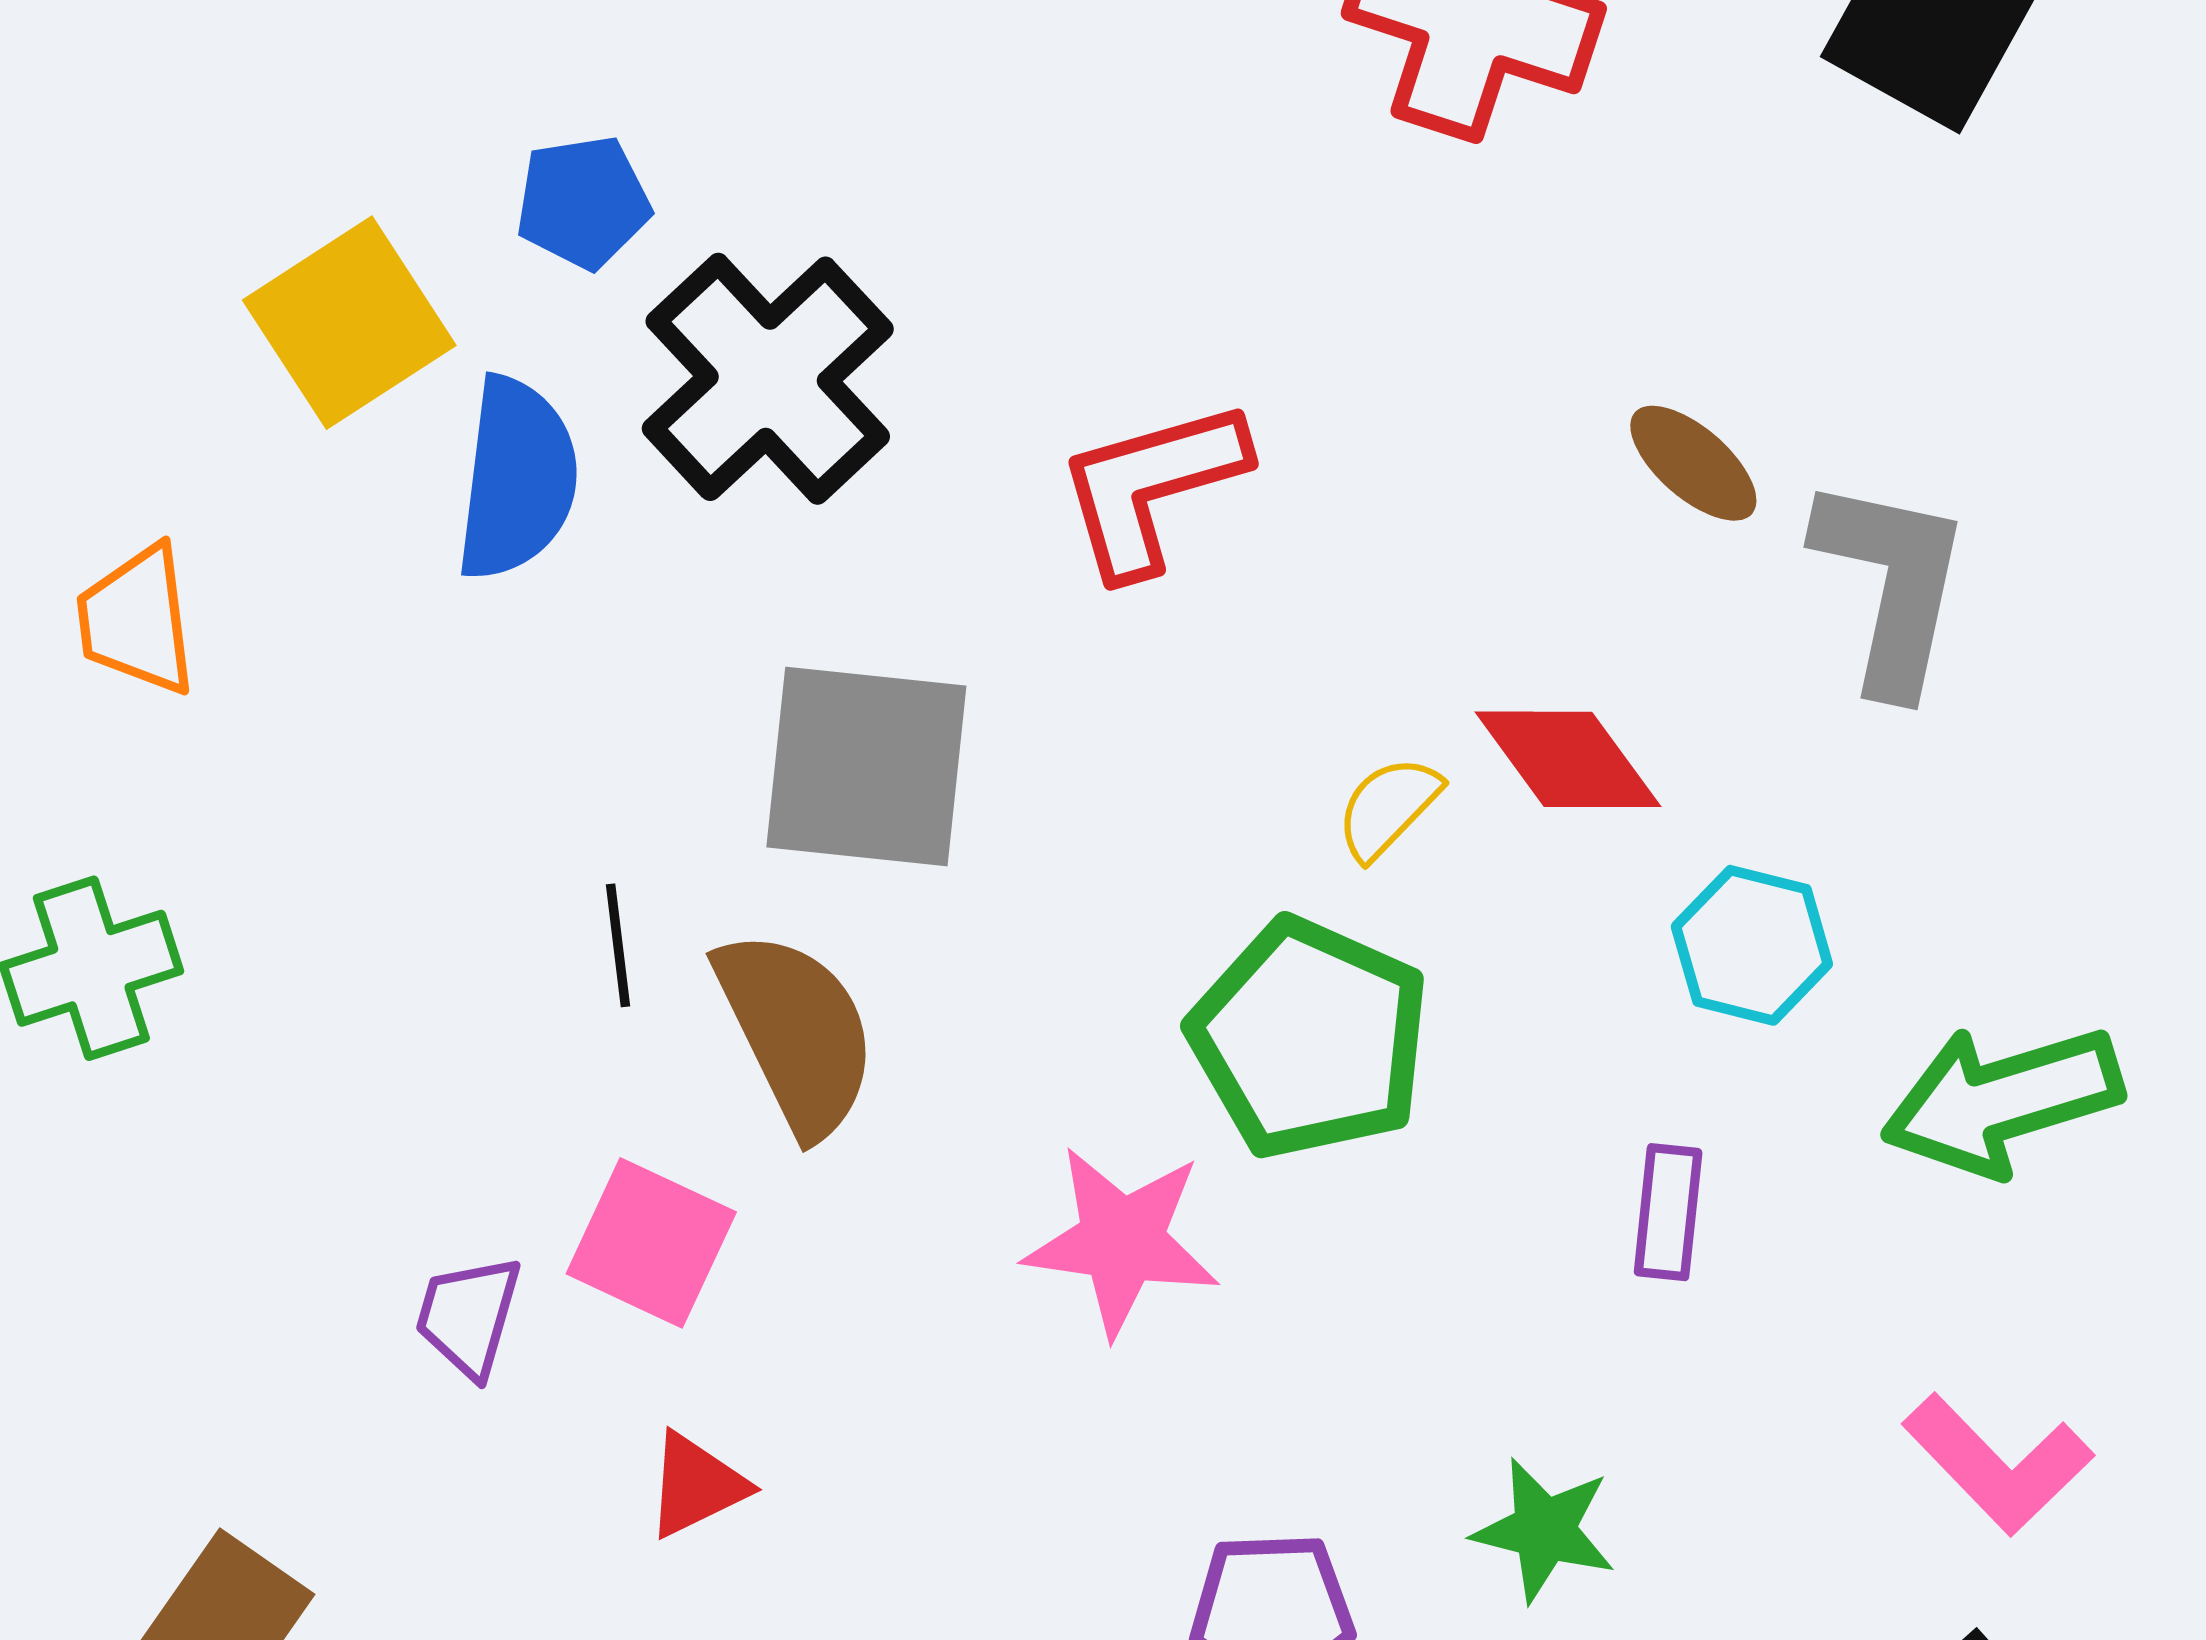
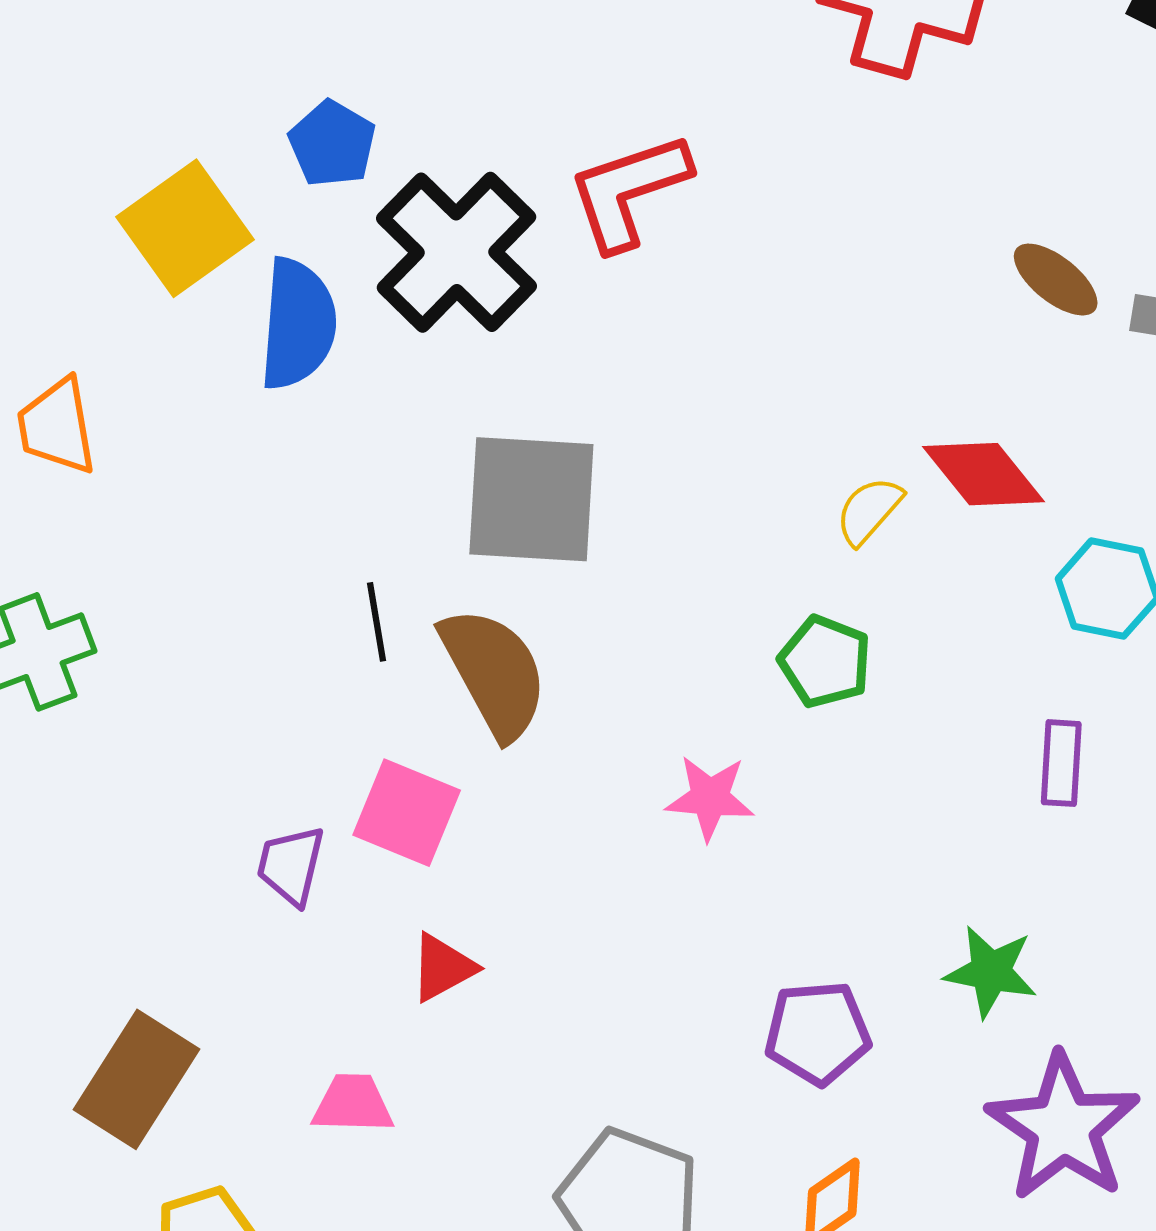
blue pentagon: (583, 202) -> (332, 144), turned -30
red L-shape: (1151, 487) -> (629, 191), moved
green pentagon: (1310, 1038) -> (825, 662), size x0.6
pink star: (1122, 1241) -> (710, 798), size x0.7

